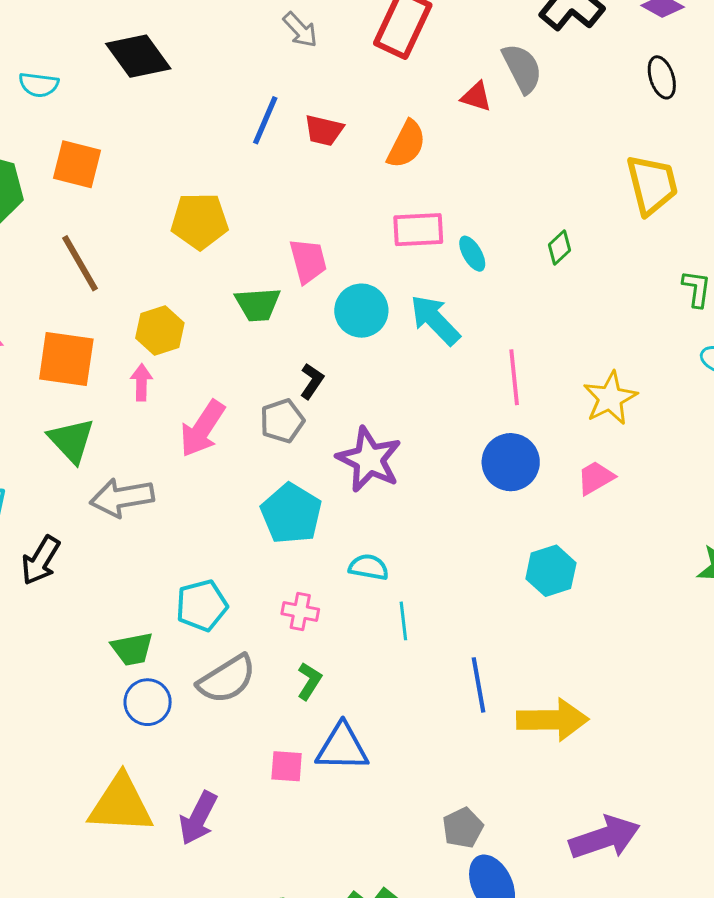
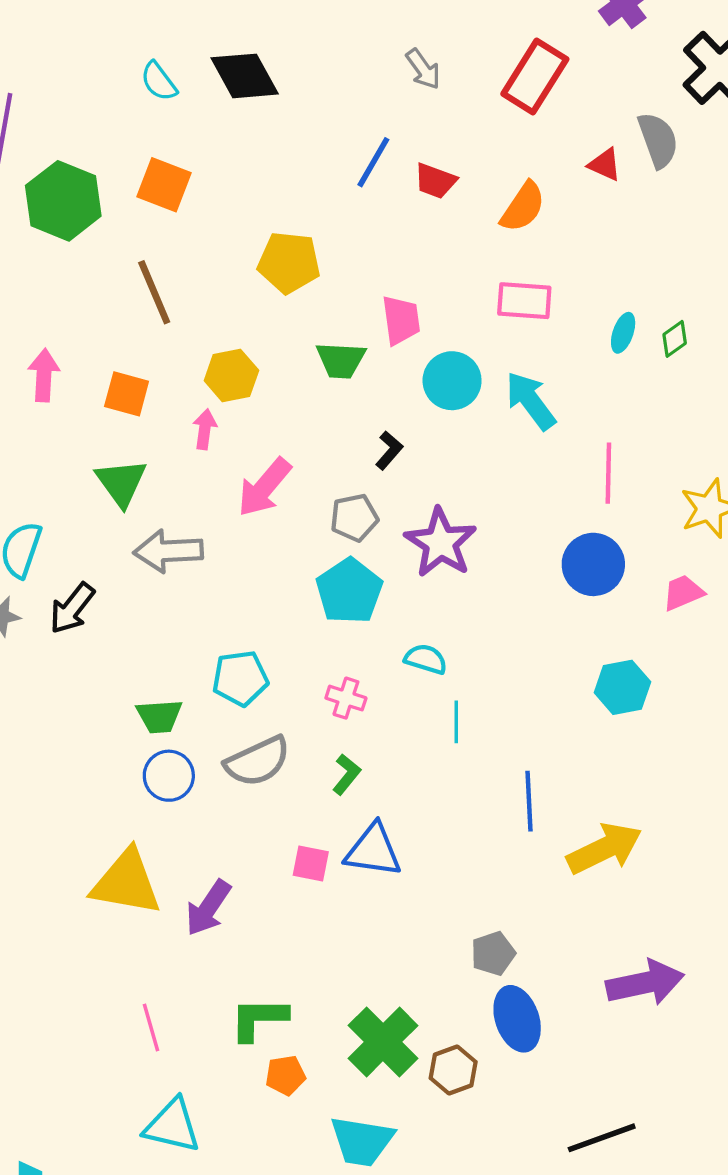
cyan semicircle: (39, 85) -> (159, 81), moved, turned 39
cyan ellipse: (472, 254) -> (623, 333), moved, turned 42
orange square: (66, 359) -> (127, 394), size x0.7
gray pentagon: (282, 421) -> (354, 518), moved
yellow arrow: (553, 720) -> (604, 849), turned -32

